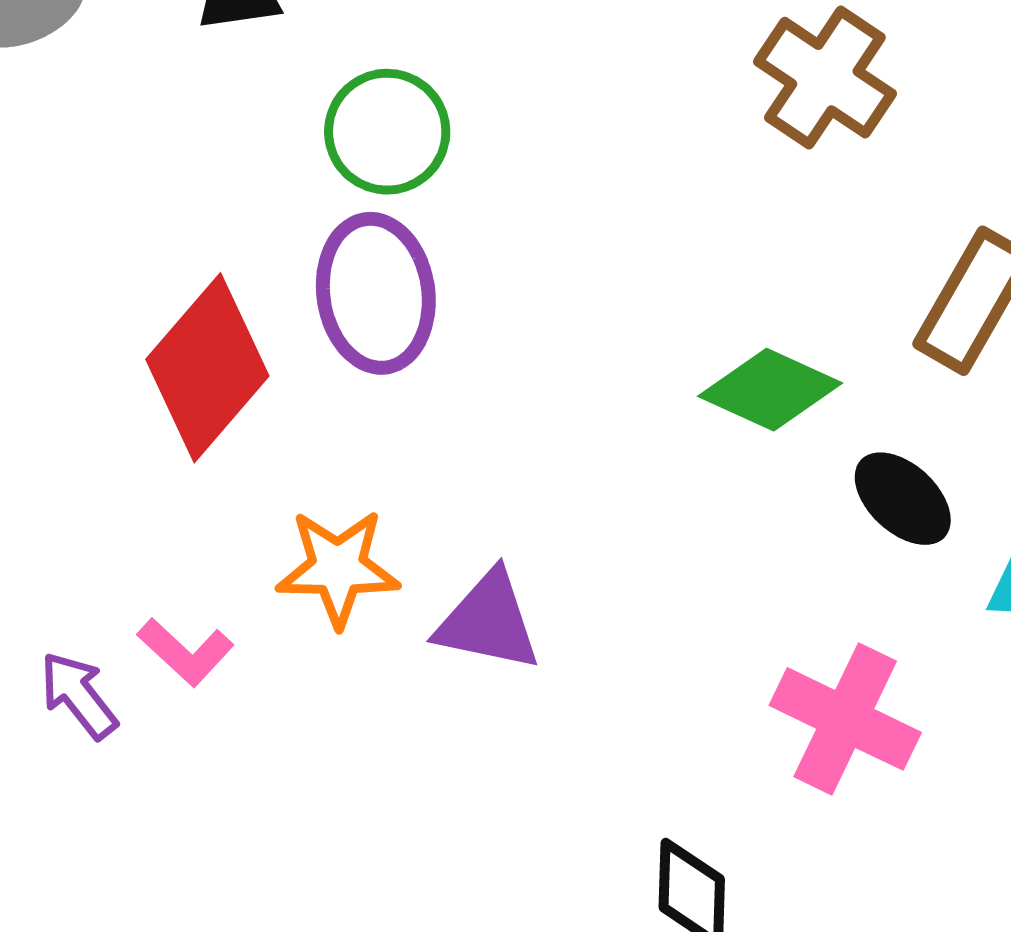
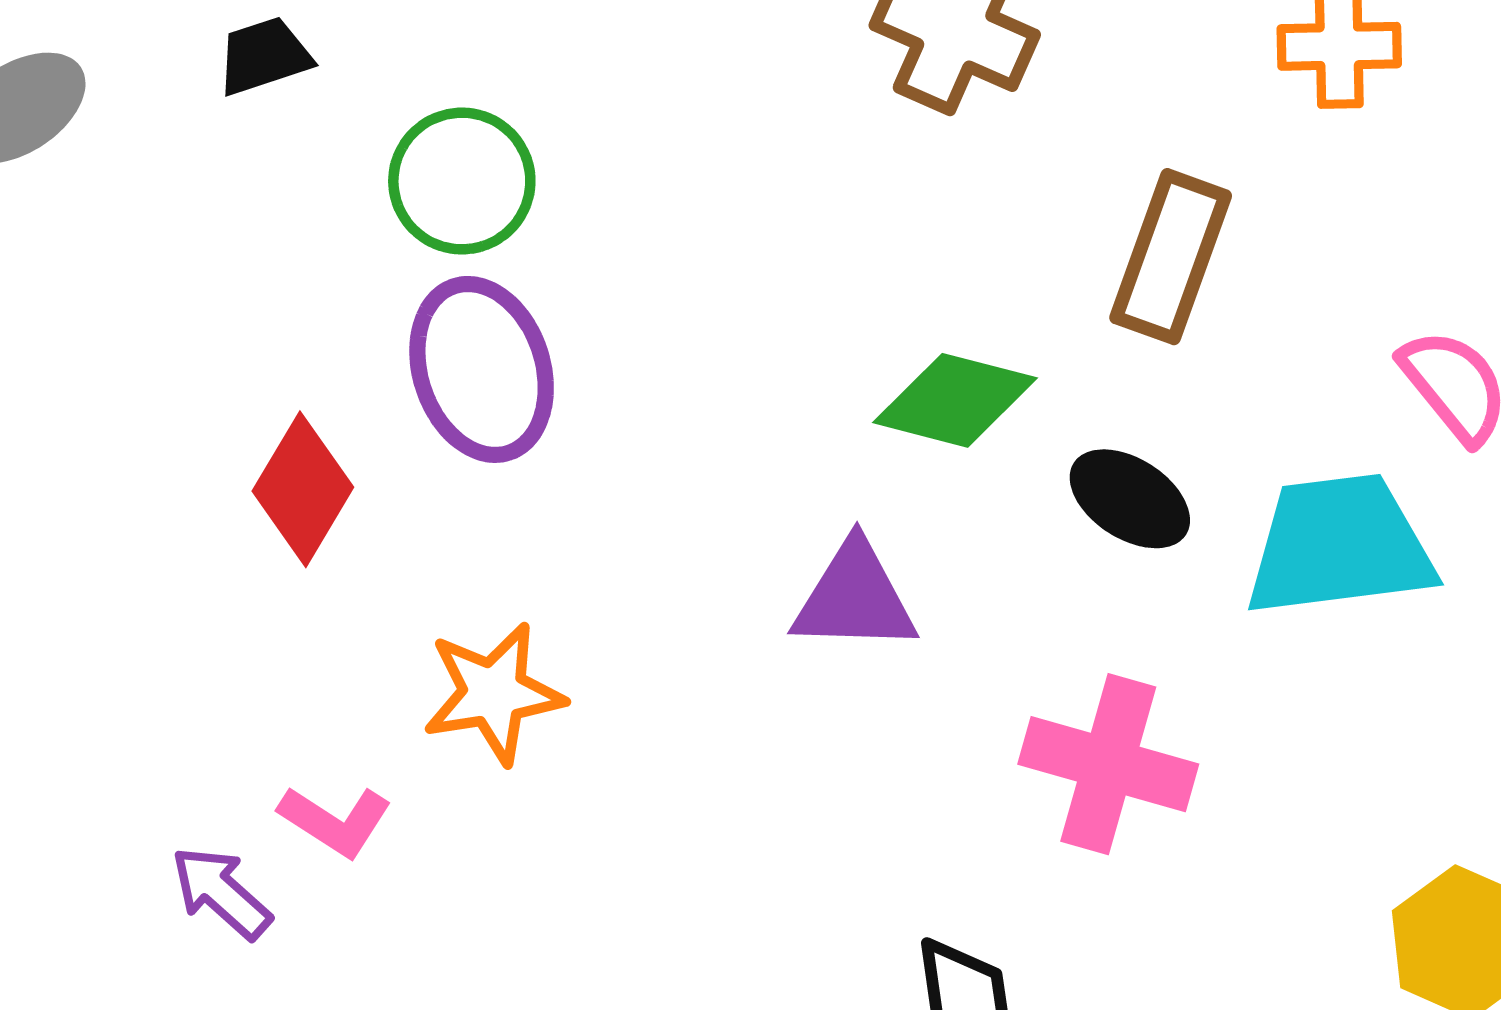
red diamond: (207, 368) -> (303, 489), size x0.7
purple triangle: (488, 621) -> (855, 598), moved

